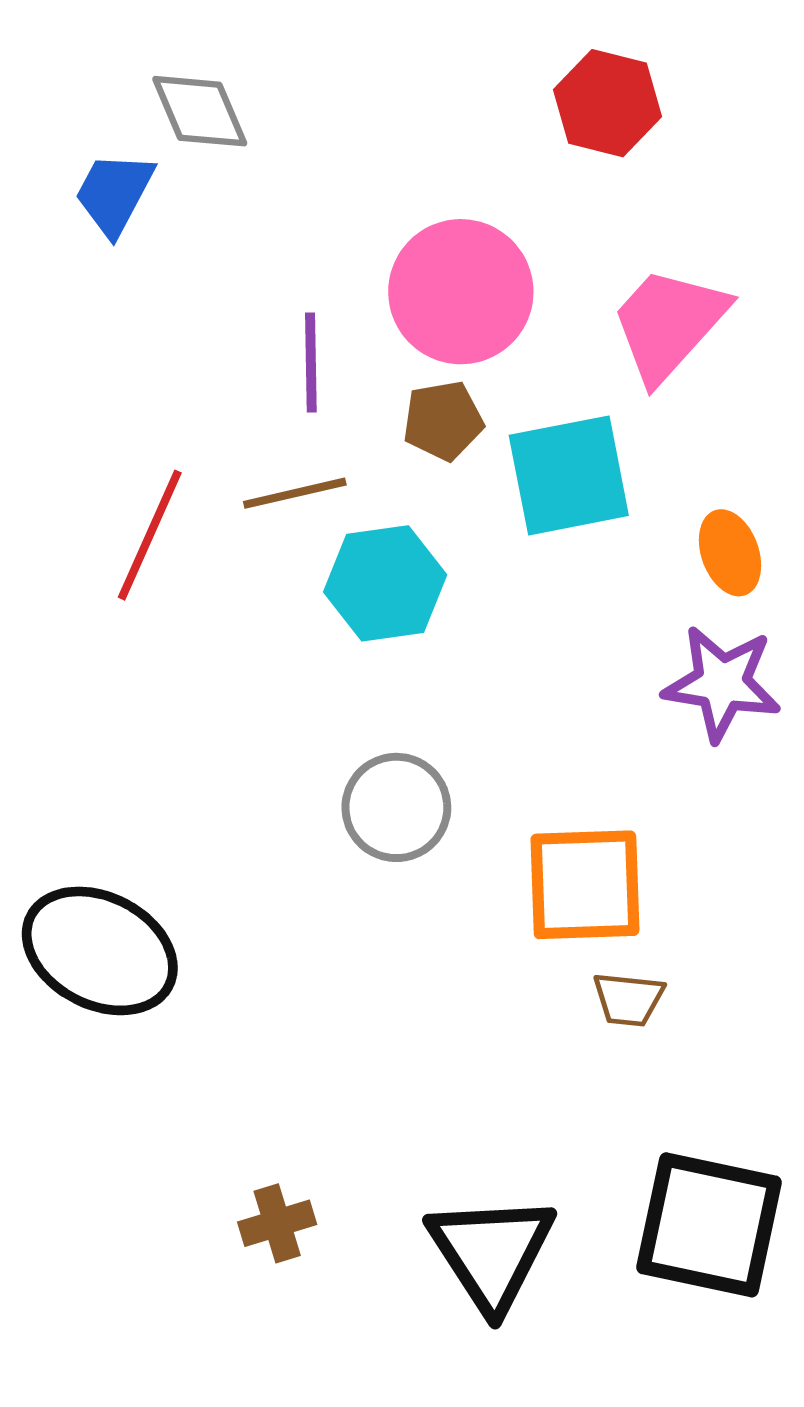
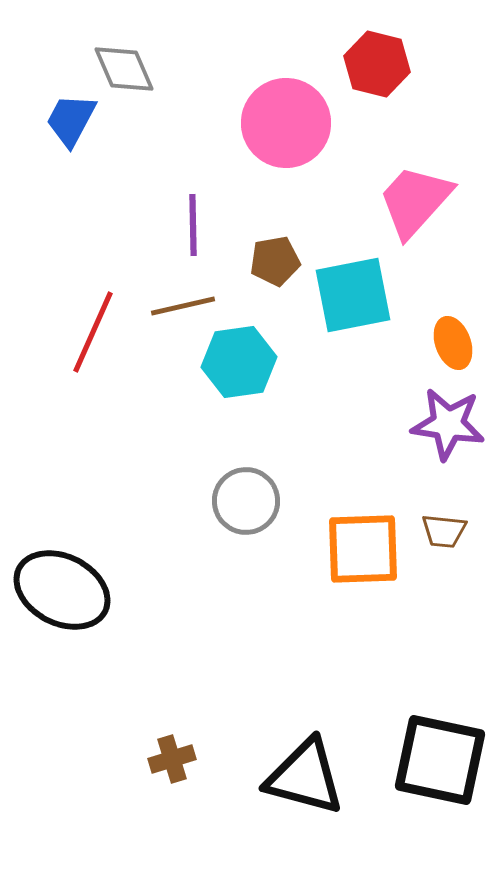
pink circle: (461, 292) -> (286, 123), moved
brown trapezoid: (628, 999) -> (444, 531), moved
black triangle: (491, 1252) -> (305, 777), turned -42

